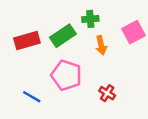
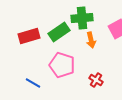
green cross: (90, 19) -> (82, 18), size x1.5

